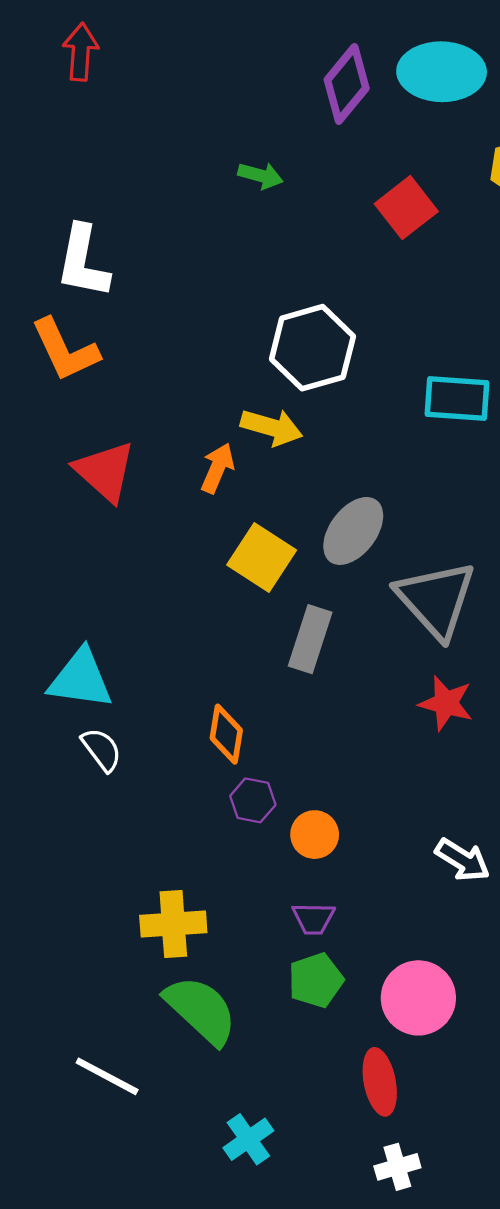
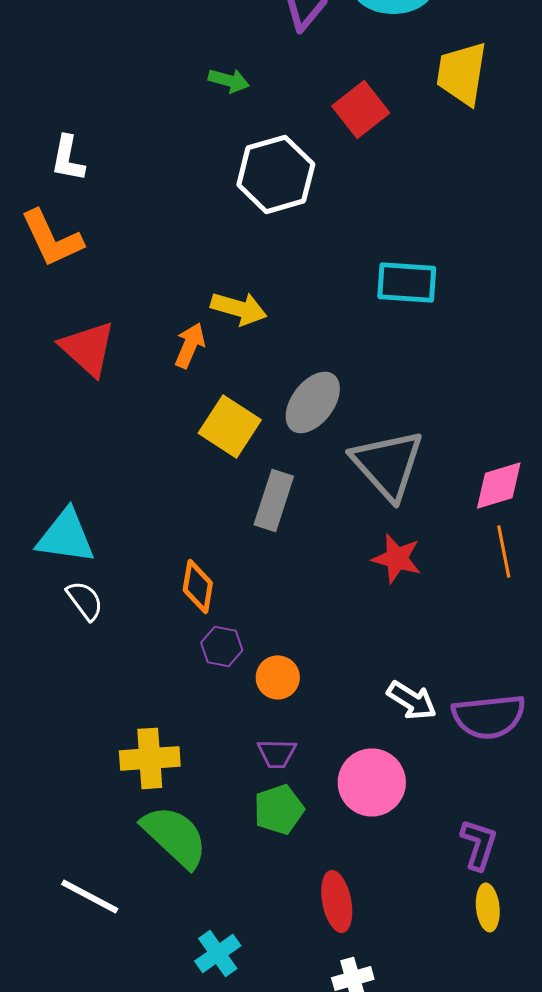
white L-shape: (83, 262) -> (68, 158), size x0.7
white hexagon: (312, 348) -> (276, 174), moved
pink circle: (418, 998) -> (372, 782), moved

